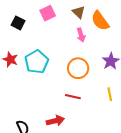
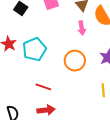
red line: (73, 97) -> (43, 87), moved

